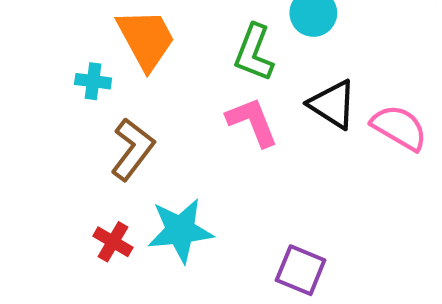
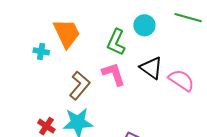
brown L-shape: (133, 149) -> (80, 85), moved

